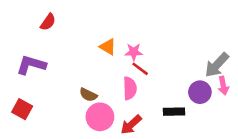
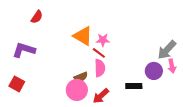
orange triangle: (108, 47) -> (83, 36), size x1.5
red line: (140, 69) -> (99, 53), moved
brown semicircle: (88, 95) -> (81, 77), moved, turned -48

